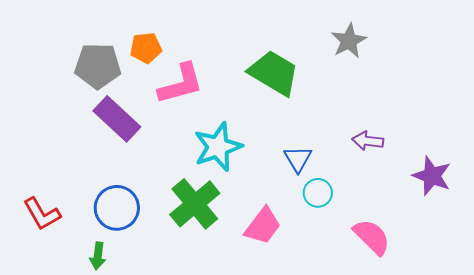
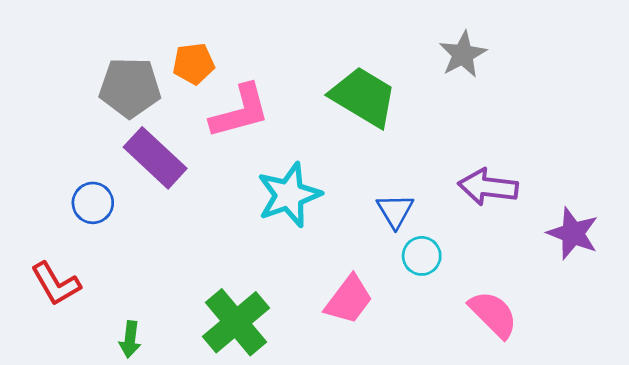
purple arrow: (368, 141) -> (488, 187), size x1.4
green cross: (195, 204) -> (236, 322), moved
blue circle: (117, 208) -> (93, 203), moved, size x0.7

